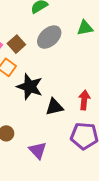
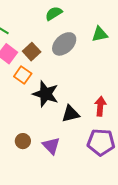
purple triangle: (38, 150) -> (51, 146), moved

